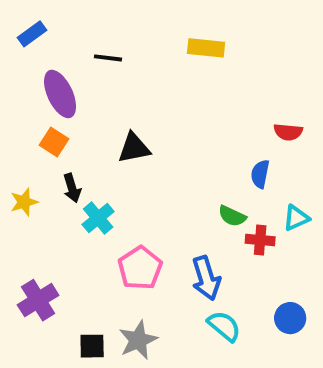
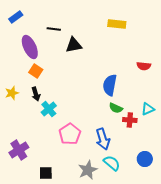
yellow rectangle: (206, 48) -> (117, 24), moved
orange square: (54, 142) -> (36, 71), moved
black triangle: (134, 148) -> (74, 45), moved
blue semicircle: (260, 174) -> (110, 85), moved, size x1.5
yellow star: (24, 202) -> (12, 93), moved
gray star: (138, 340) -> (88, 170), moved

